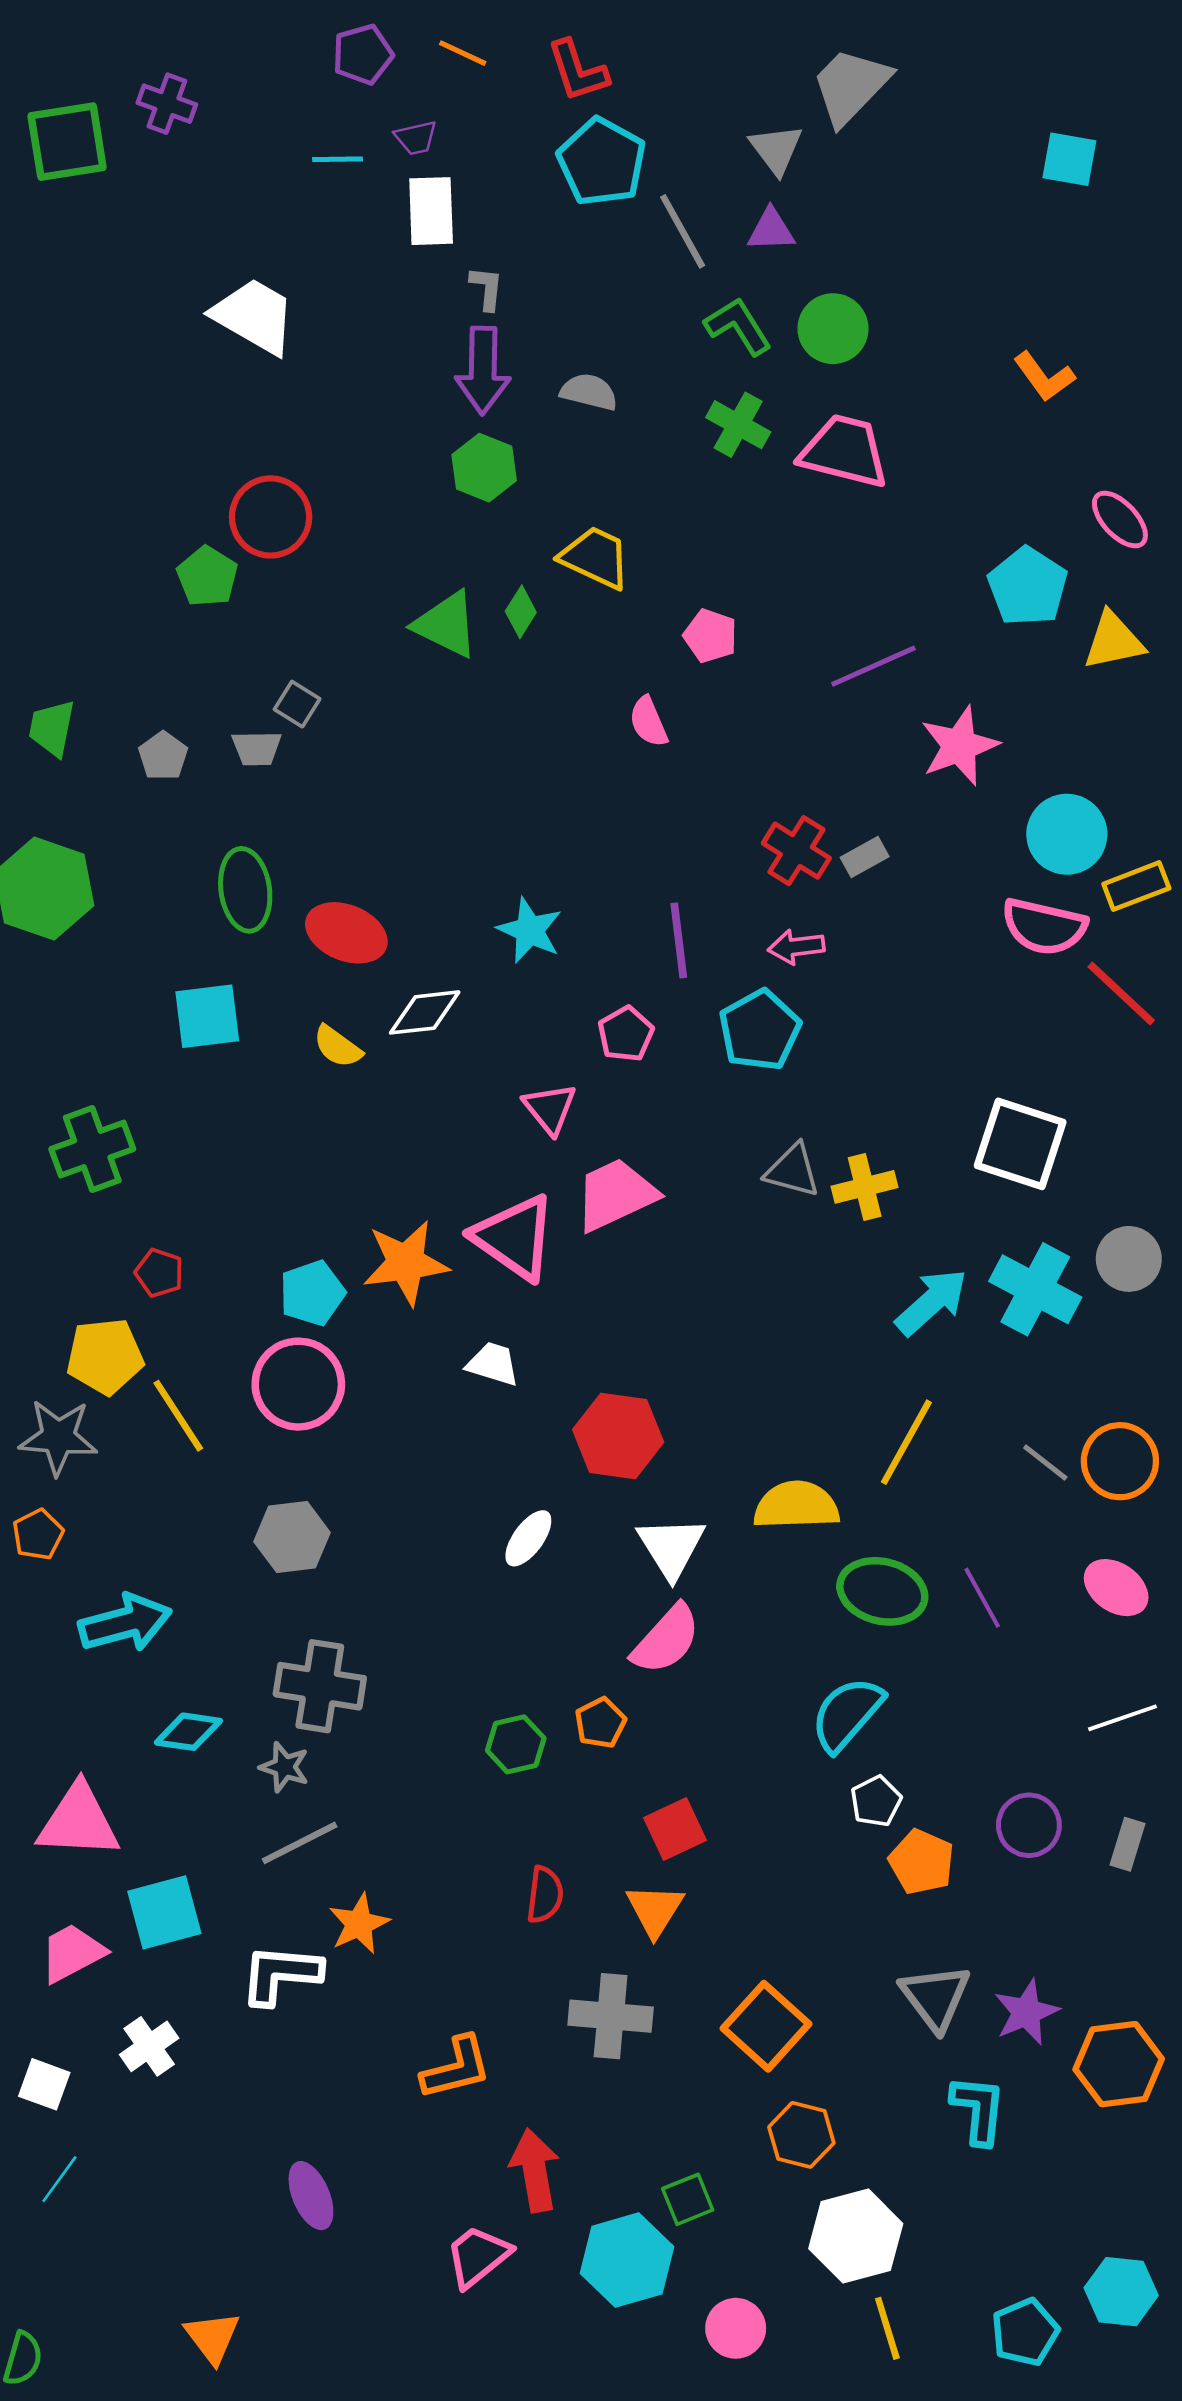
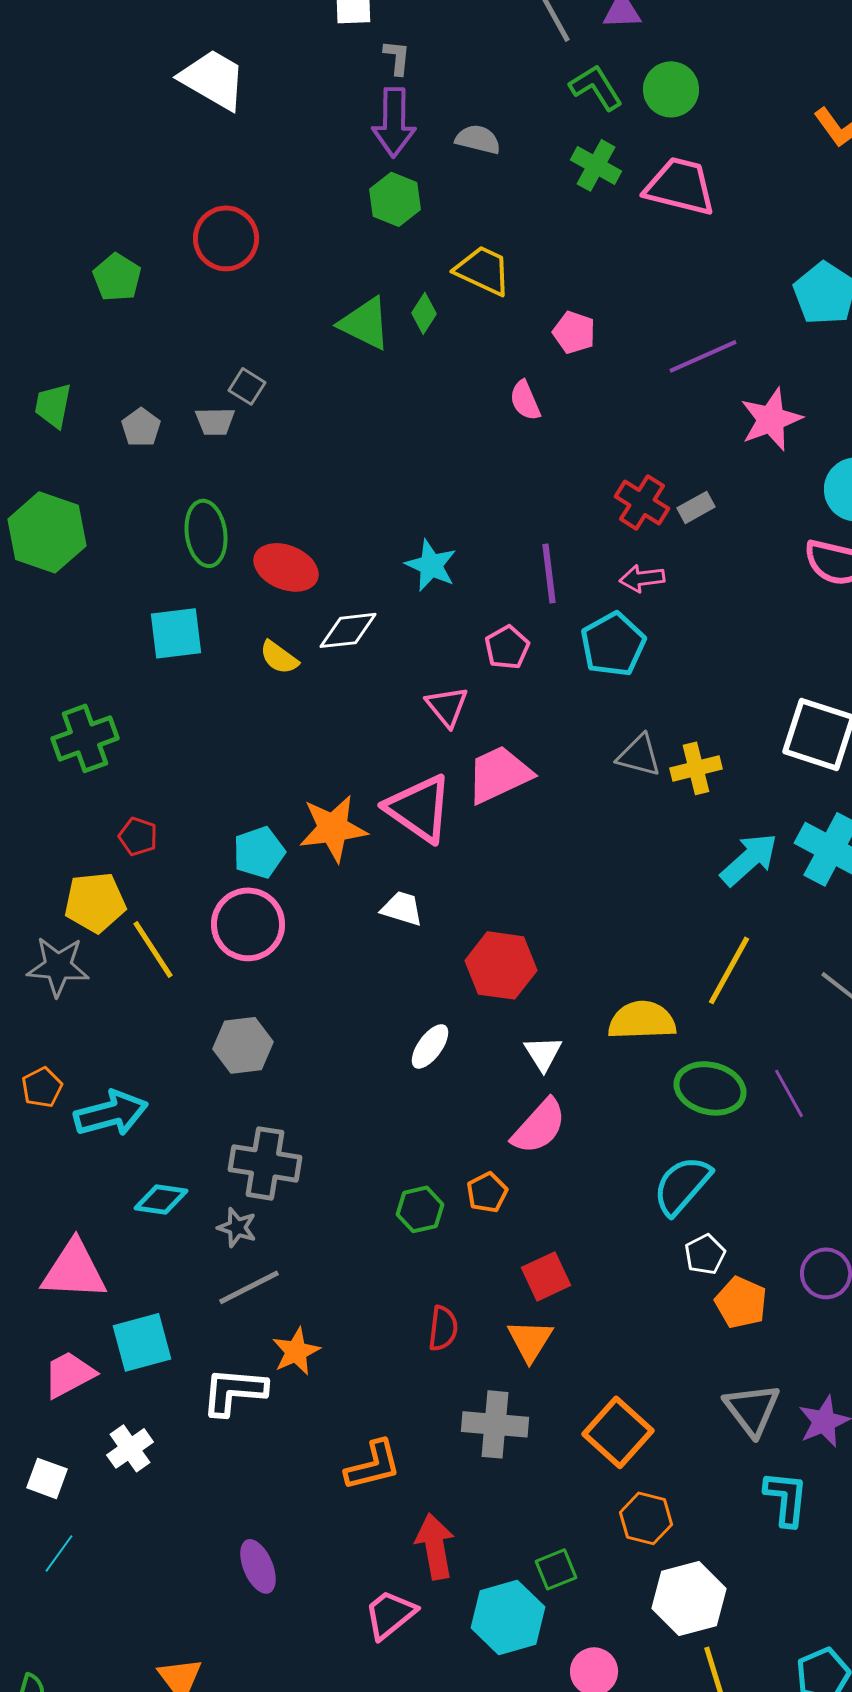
green pentagon: (207, 576) -> (117, 277), moved
orange pentagon: (38, 1534) -> (42, 1087), moved
white triangle: (671, 1547) -> (543, 1053), size x0.7

